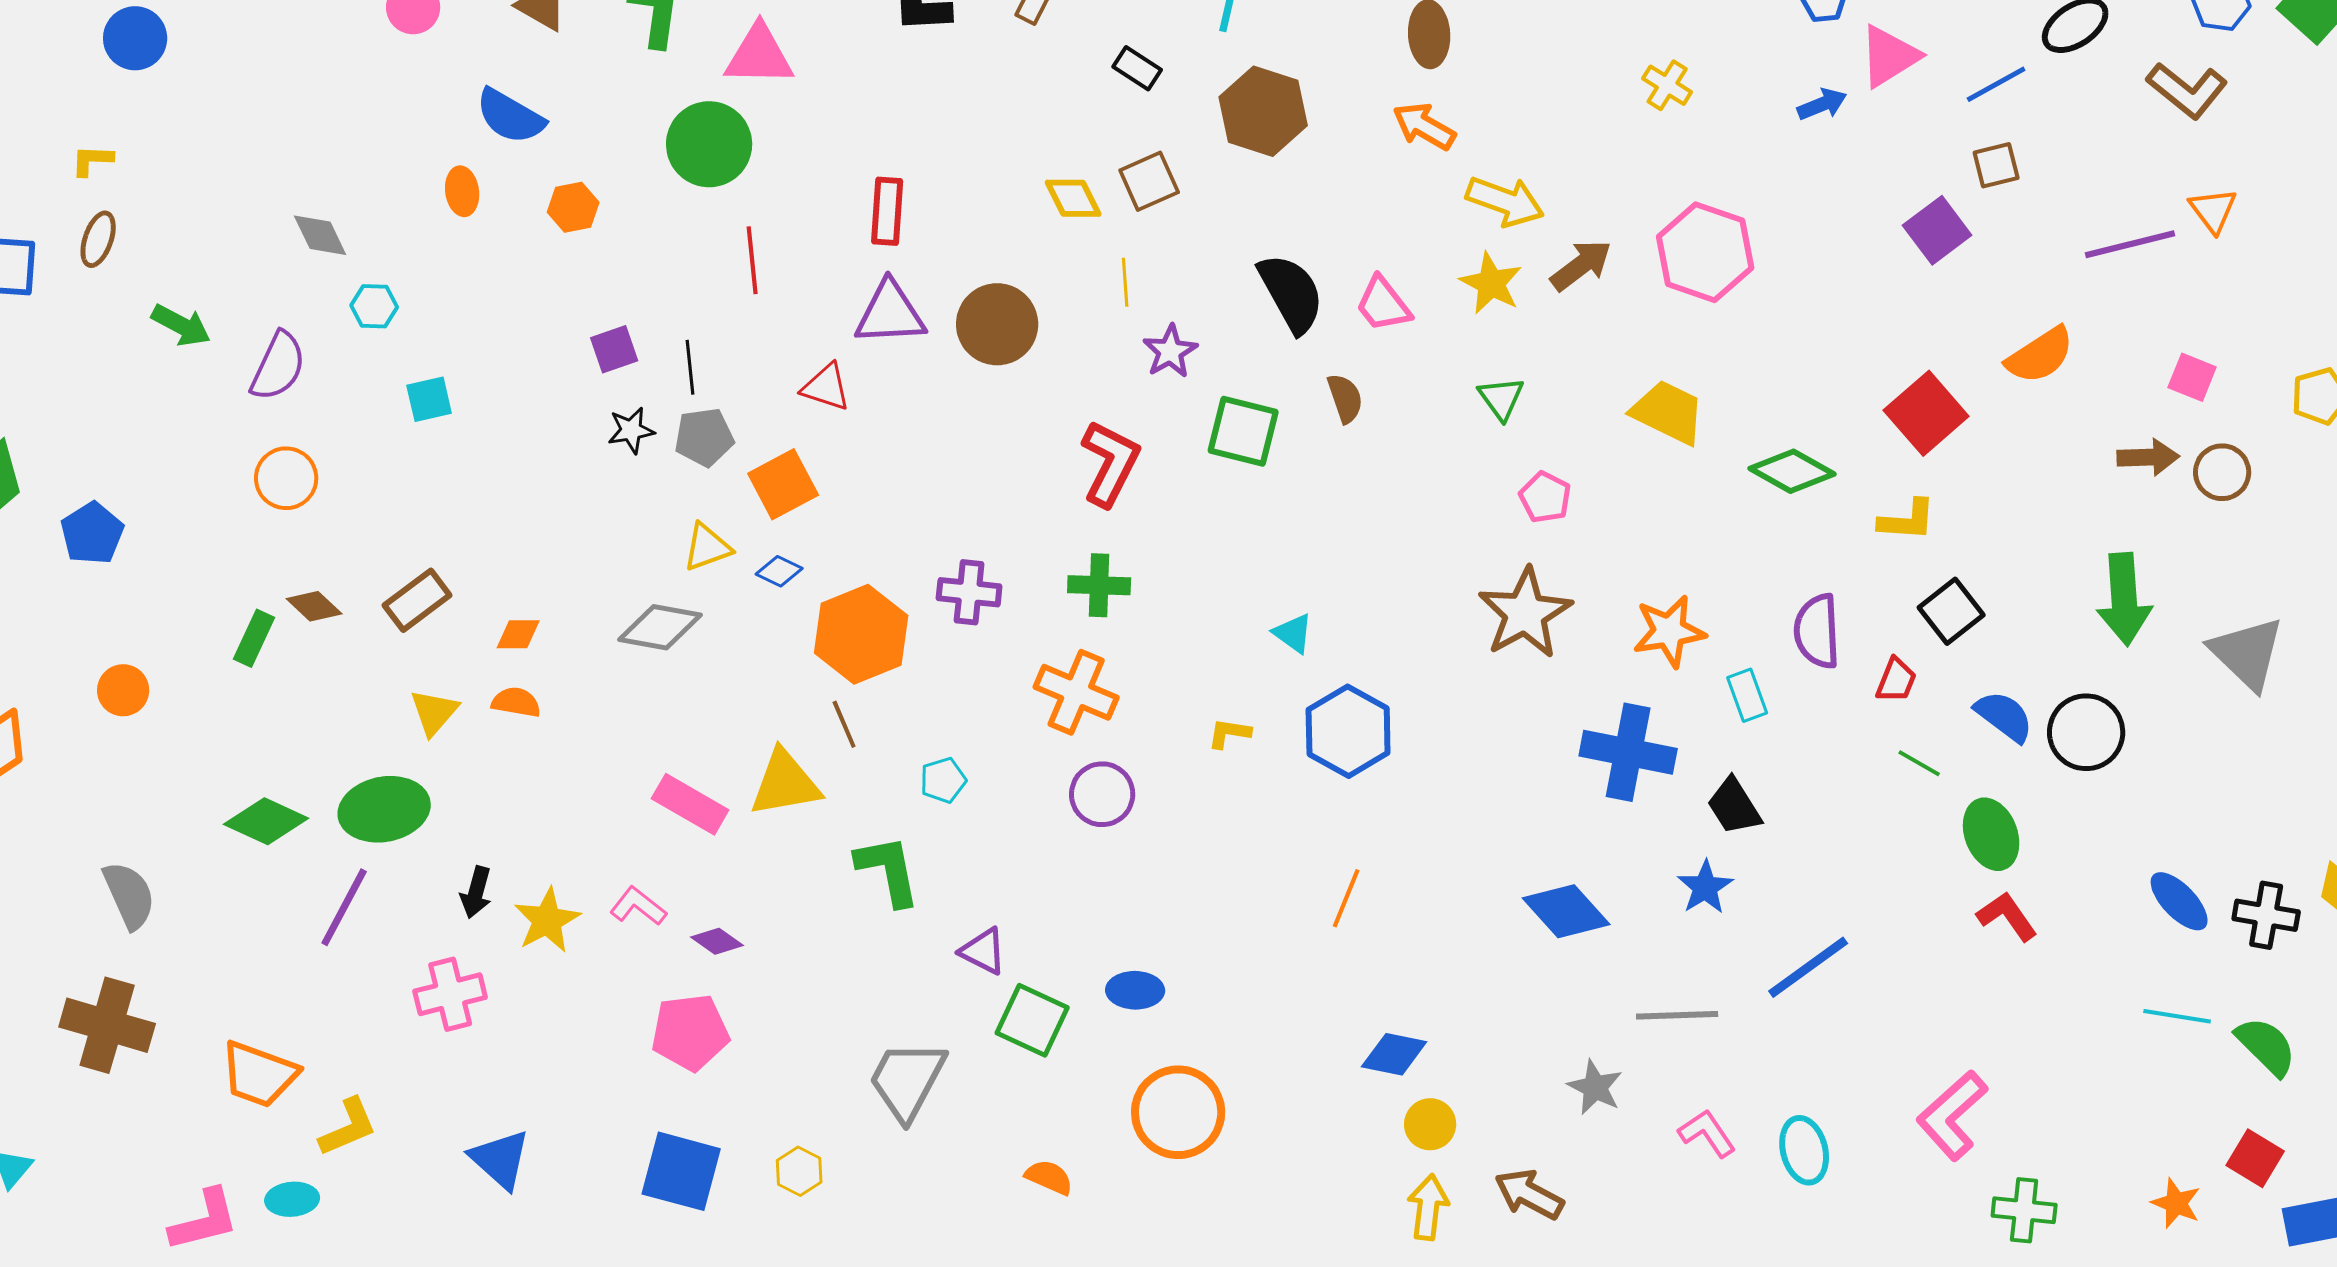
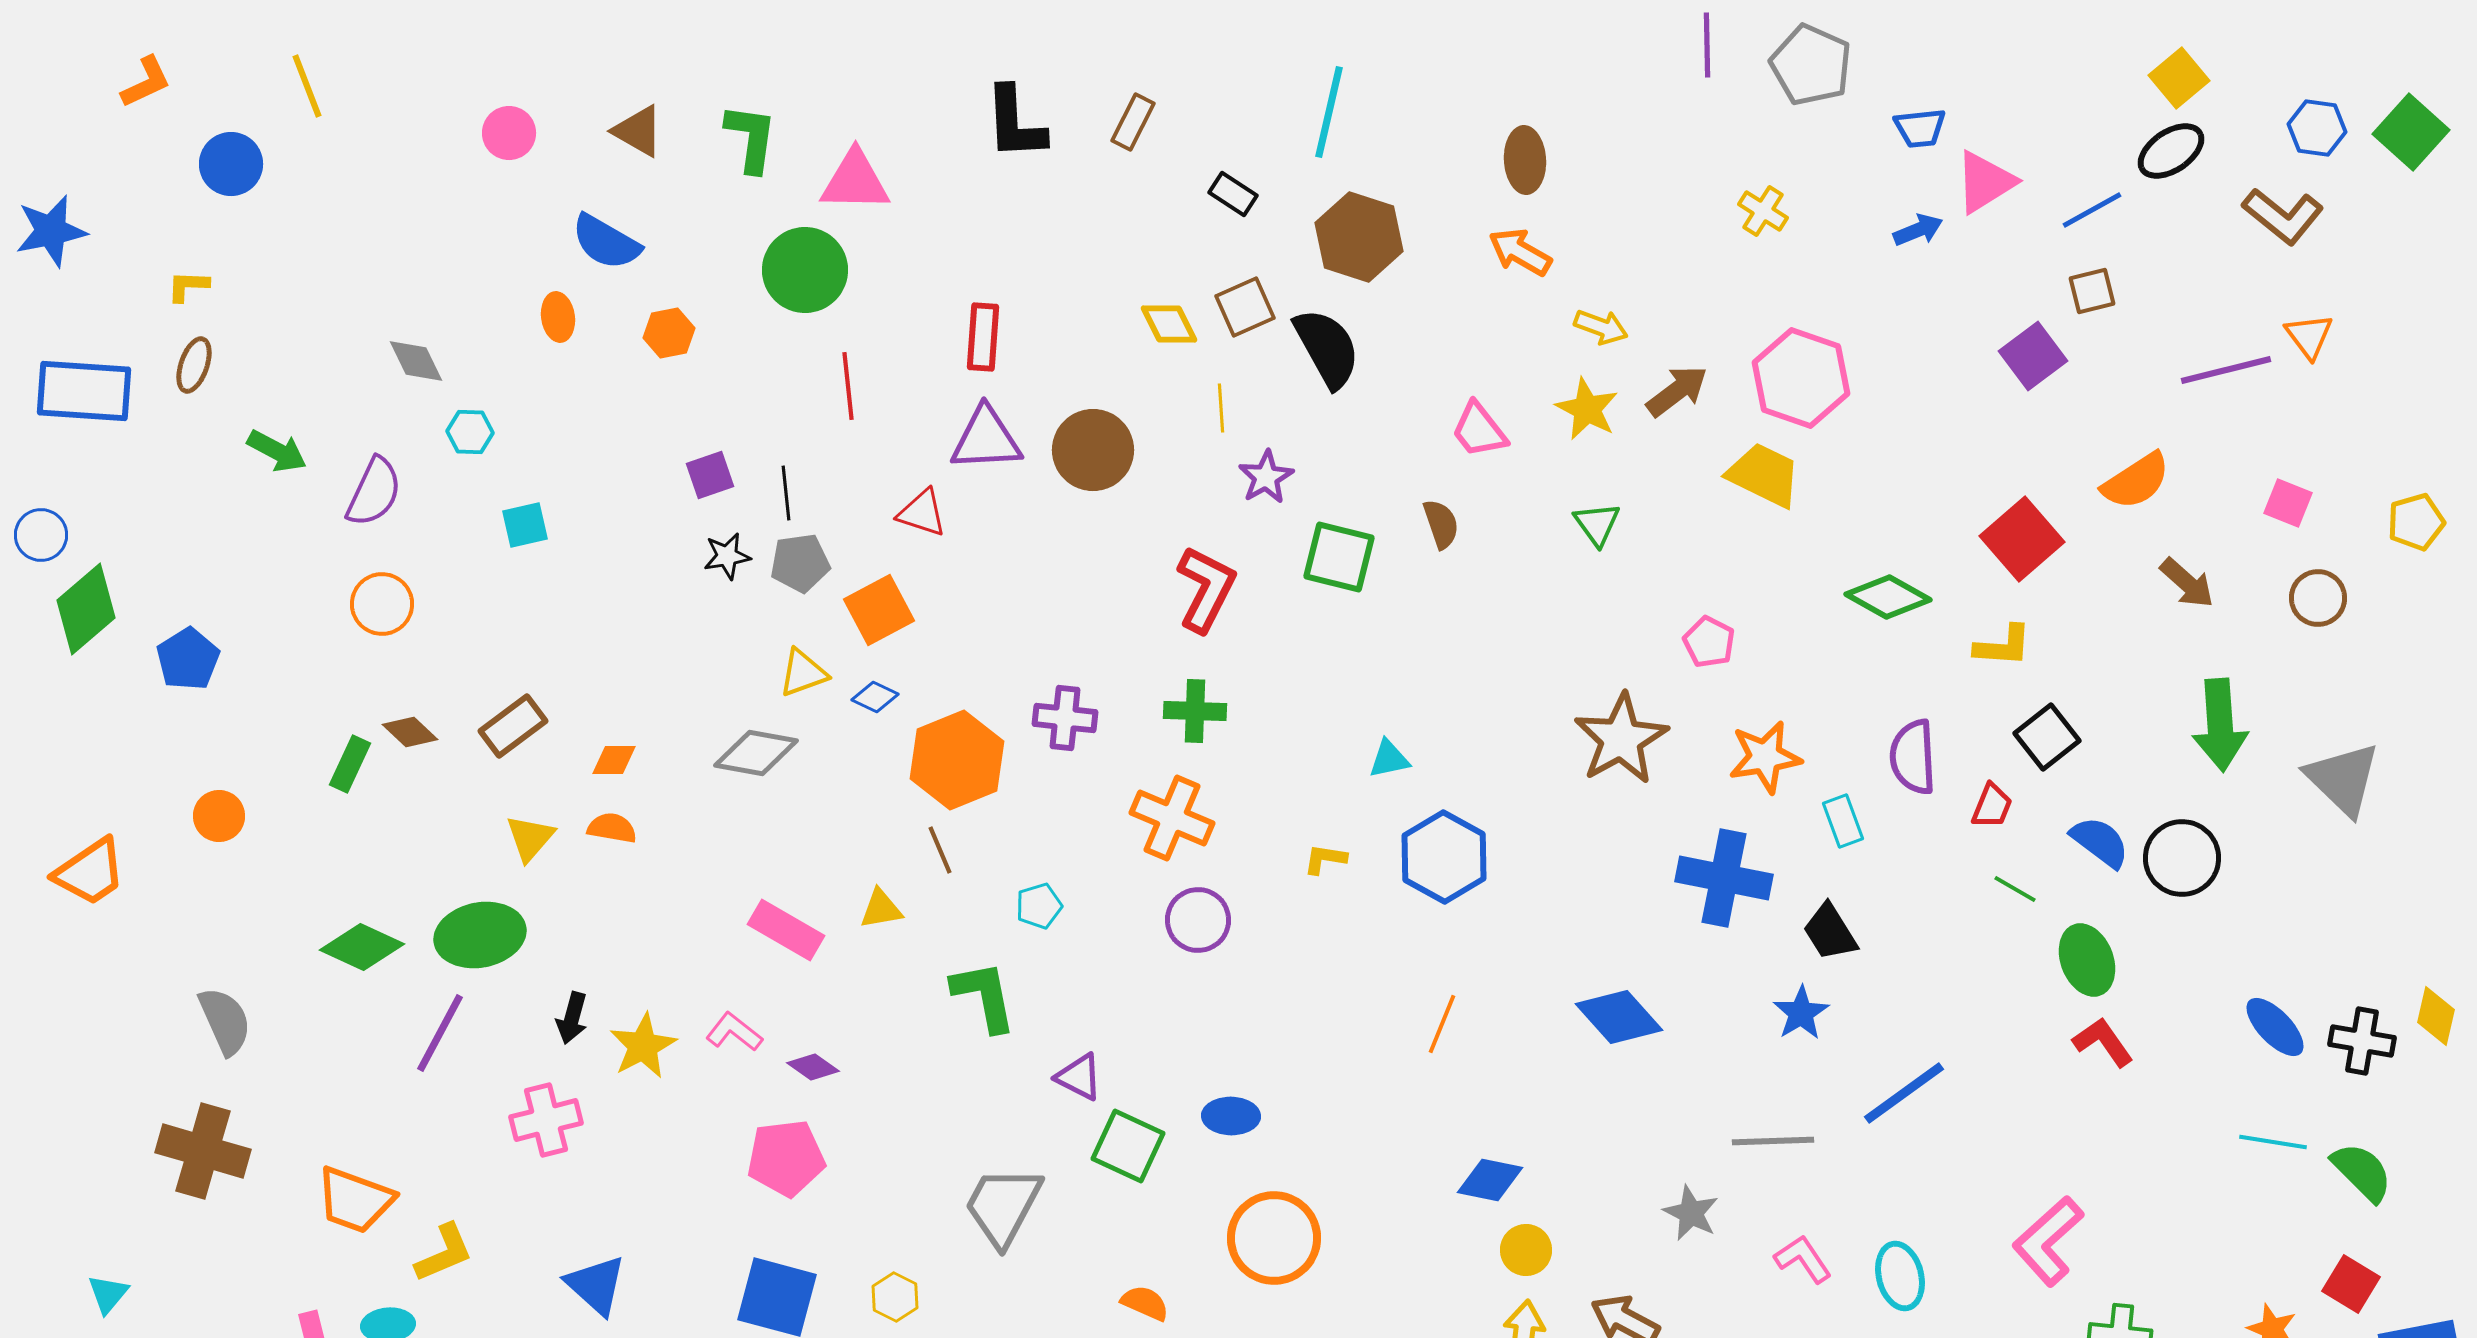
yellow arrow: (1505, 201) -> (1601, 327), size x0.7
black semicircle: (1291, 293) -> (1327, 348), moved
yellow trapezoid: (1668, 412) -> (1764, 475), moved
brown arrow: (2148, 457) -> (2187, 583), moved, turned 44
pink pentagon: (1545, 497) -> (1709, 642), moved
cyan triangle: (1293, 633) -> (1389, 759), turned -48
yellow triangle: (785, 783) -> (881, 909), size x0.6
blue diamond: (1566, 911) -> (1619, 1017), moved

